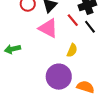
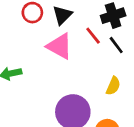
yellow semicircle: (72, 50) -> (113, 86), moved

